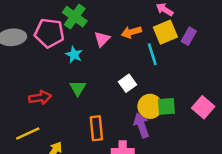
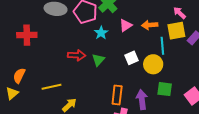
white square: (128, 83) -> (132, 58), moved
red arrow: (40, 98) -> (77, 55), moved
yellow circle: (150, 106) -> (153, 64), moved
orange rectangle: (96, 128) -> (117, 95), moved

